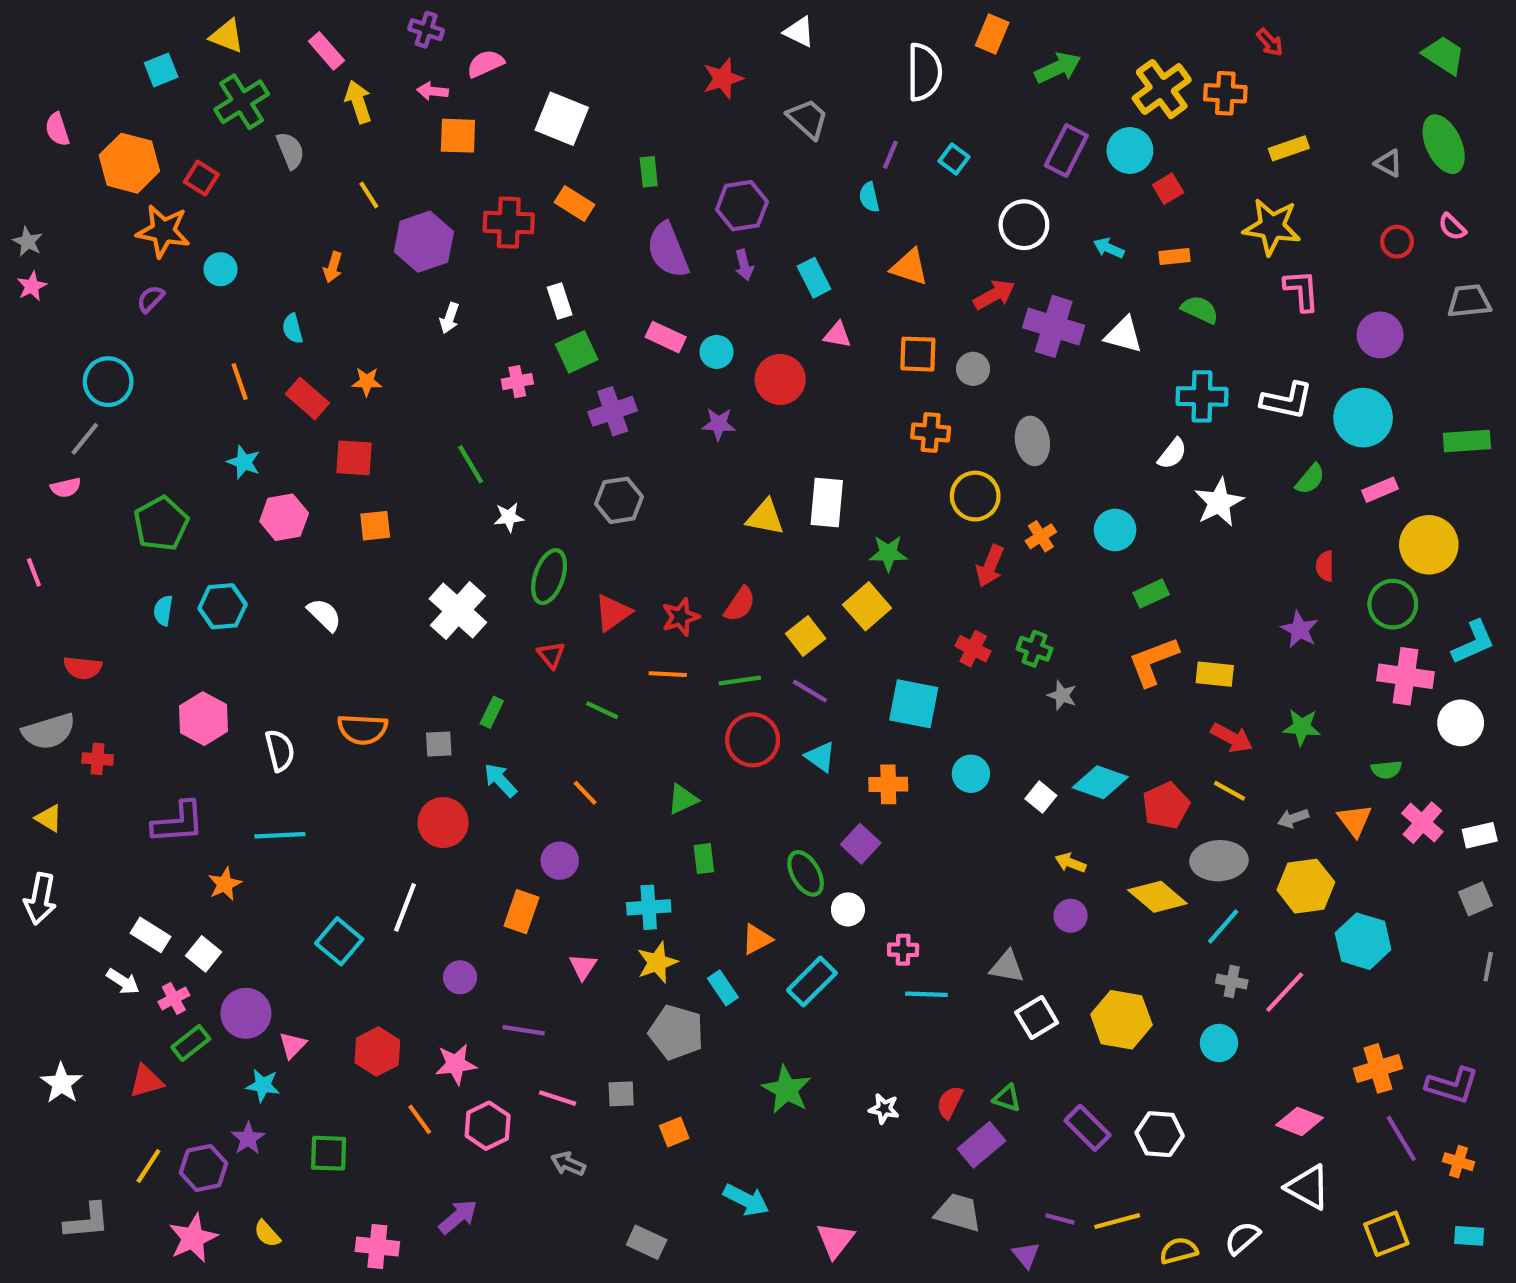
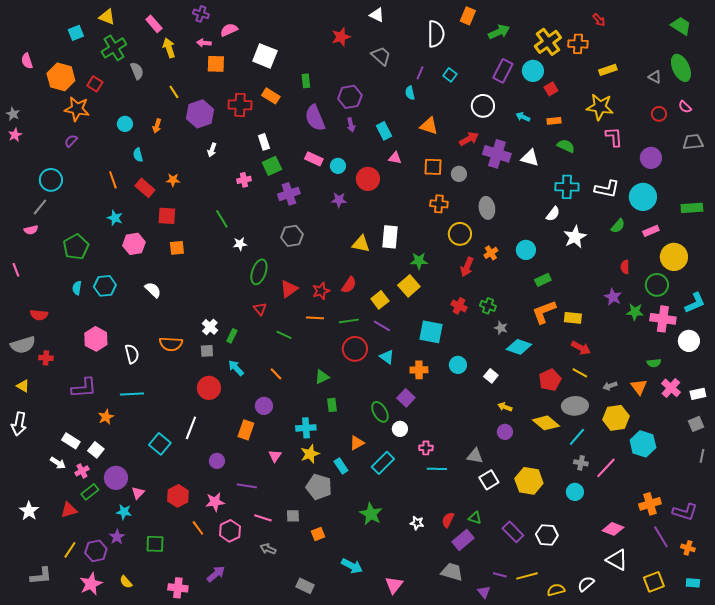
cyan circle: (220, 269) -> (125, 124), moved
white cross: (458, 611) -> (210, 327), moved, size x0.6
green star: (1302, 727) -> (635, 312), moved
cyan diamond: (1100, 782) -> (519, 347), moved

